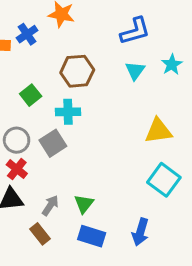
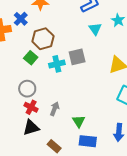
brown hexagon: (77, 71) -> (43, 39), moved
gray square: (53, 143) -> (77, 57), moved, turned 30
gray arrow: (50, 205) -> (55, 109), moved

